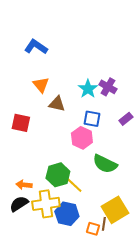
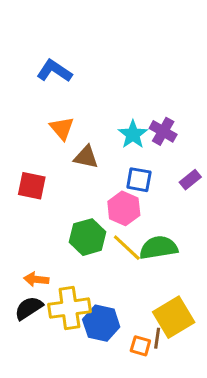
green semicircle: (105, 164) -> (159, 248), turned 145
green hexagon: (58, 175) -> (88, 237), moved
yellow line: (73, 184) -> (127, 248), moved

